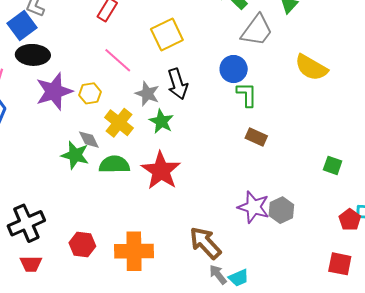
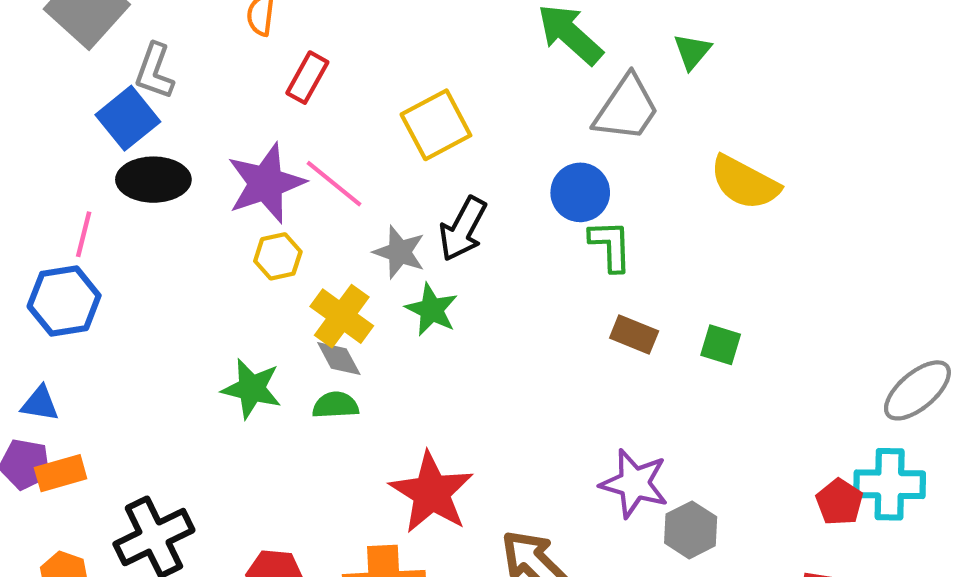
black arrow: (178, 84) -> (463, 229), turned 48
purple star: (54, 91) -> (266, 183), moved
gray diamond: (89, 140) -> (339, 359), moved
green semicircle: (114, 165) -> (336, 405), size x0.7
green square: (333, 165) -> (721, 345), moved
red star: (161, 171) -> (432, 493), moved
gray hexagon: (281, 210) -> (691, 530), moved

